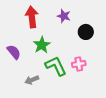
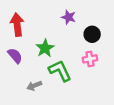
red arrow: (32, 17) -> (17, 25), moved
pink cross: (79, 64) -> (90, 59), moved

